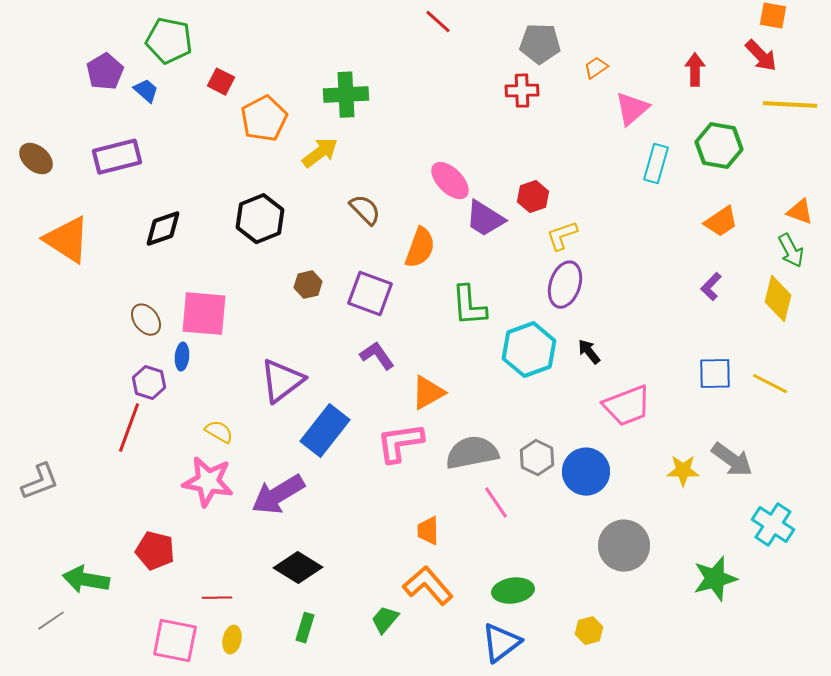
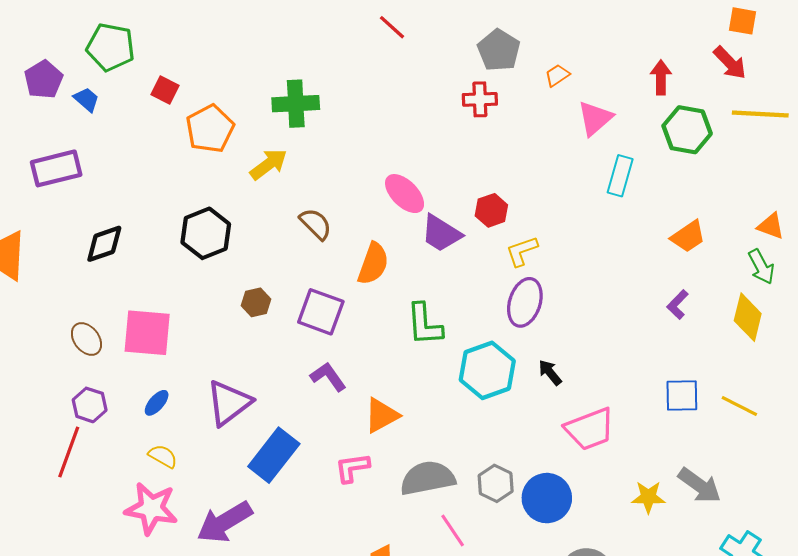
gray pentagon: (540, 44) -> (499, 50), turned 30
green hexagon: (719, 146) -> (687, 130), moved
blue ellipse: (182, 357) -> (157, 403), moved, turned 36
pink L-shape: (400, 443) -> (352, 468), size x0.7

